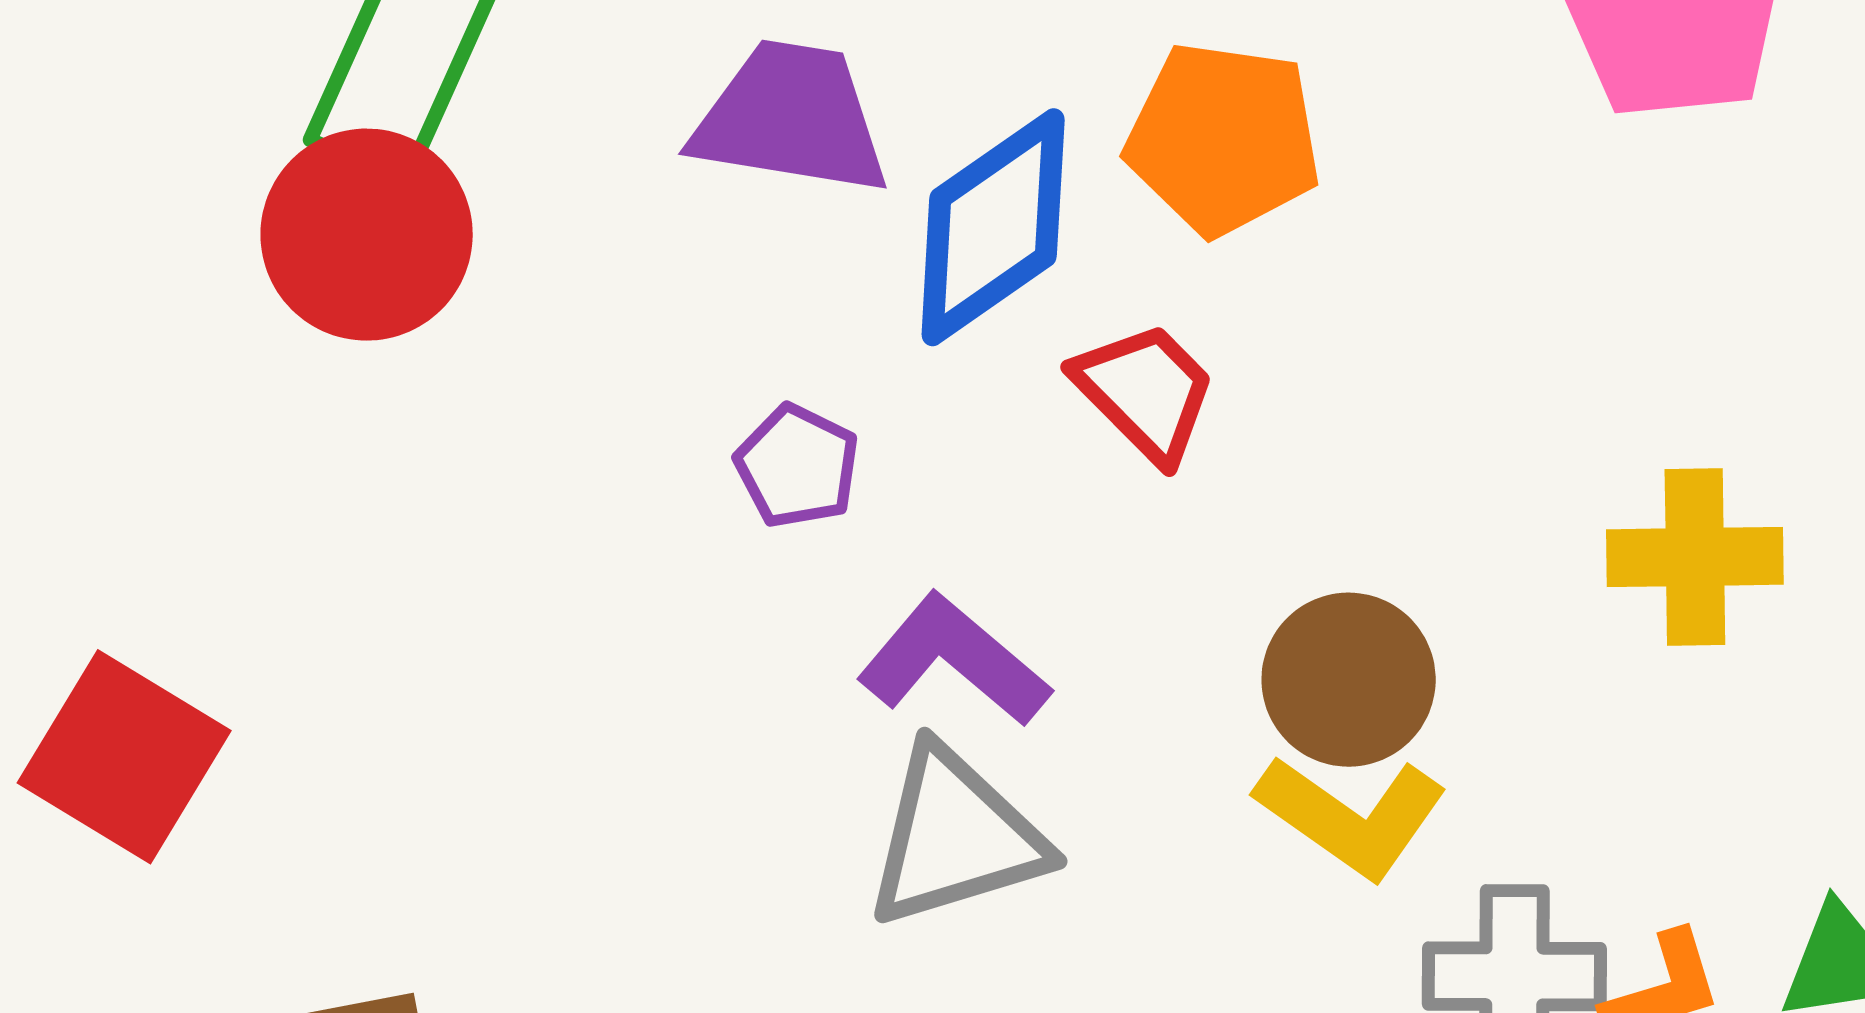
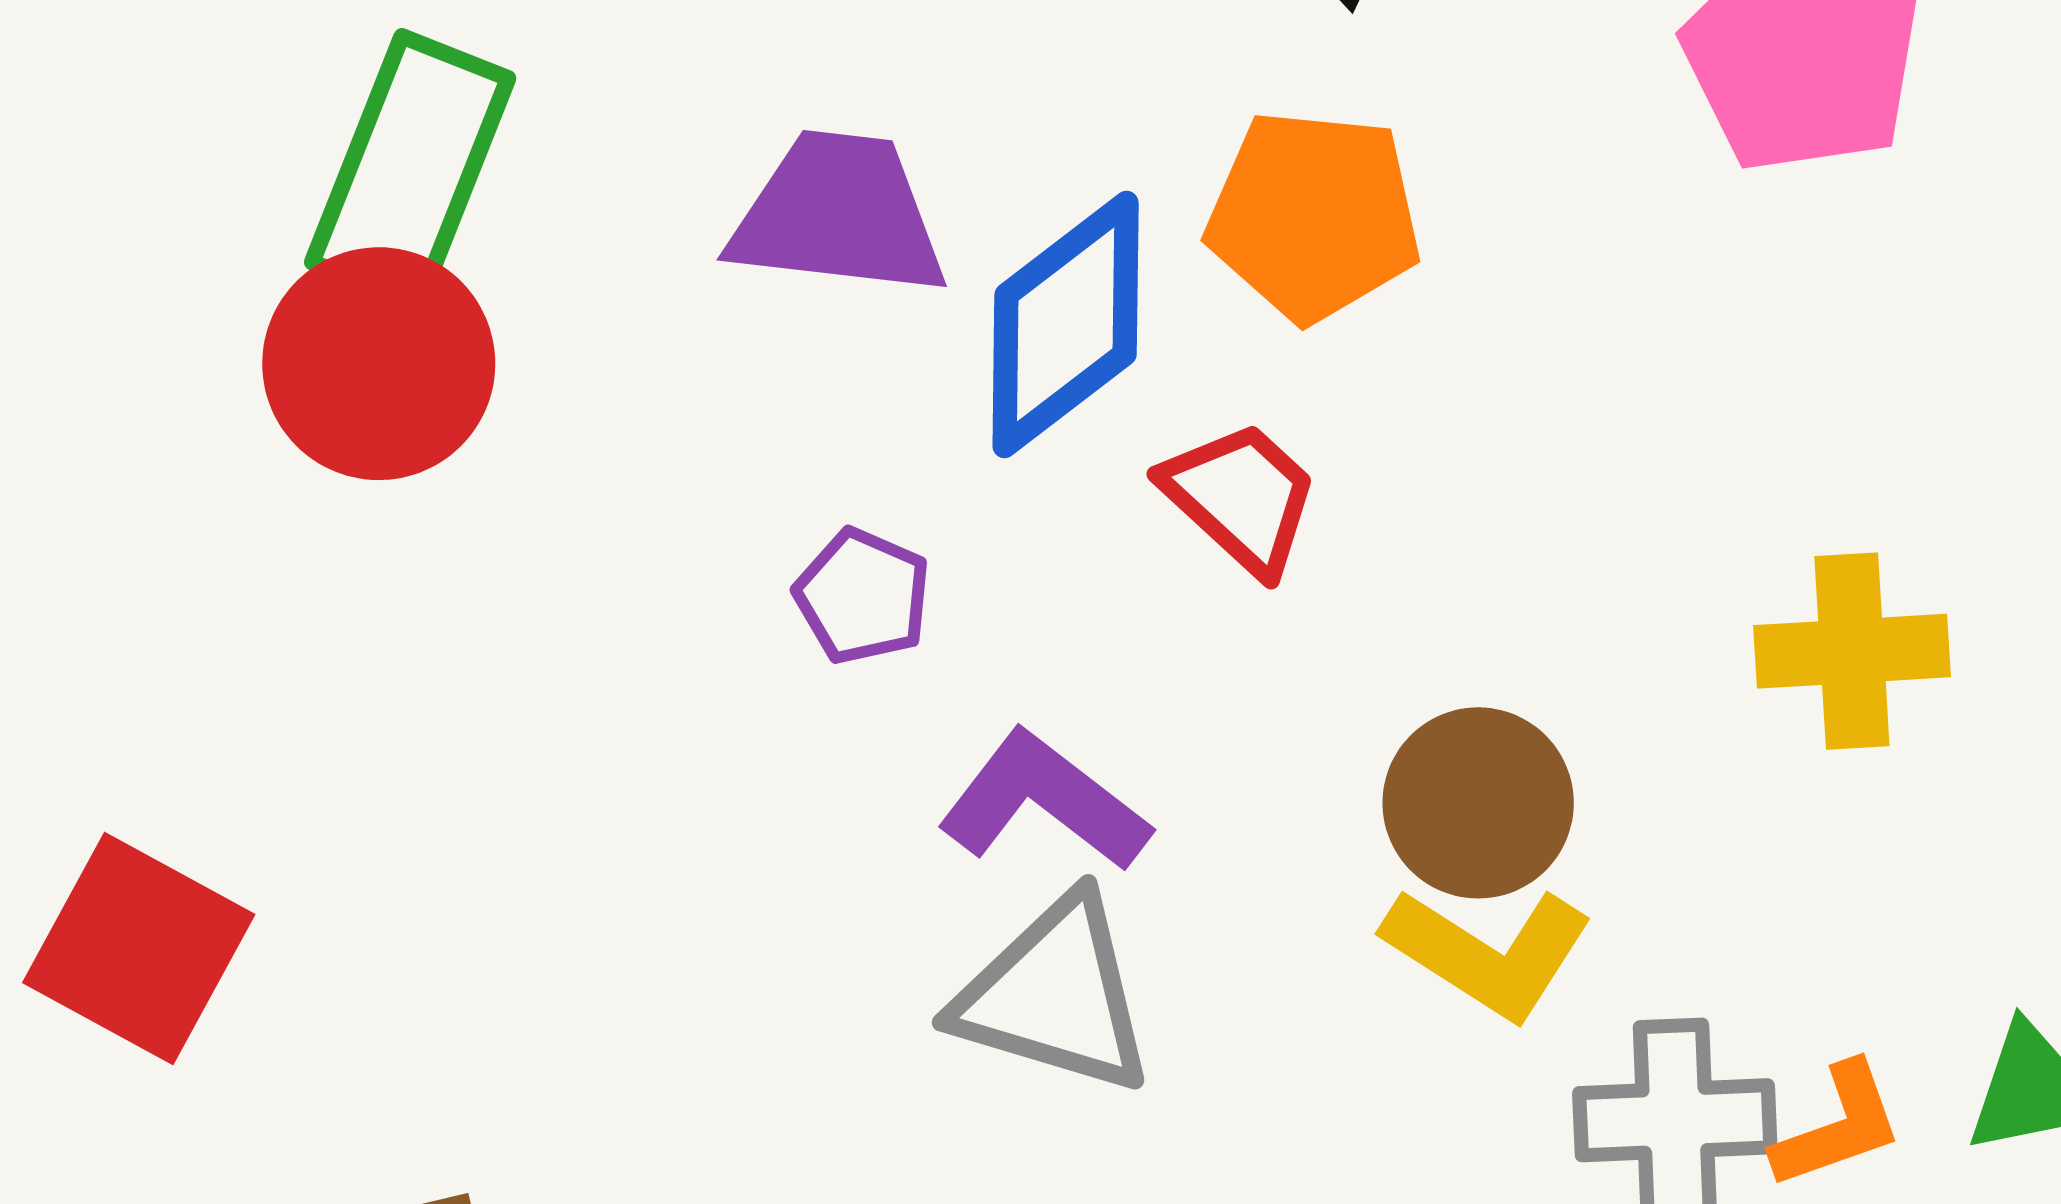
gray triangle: (955, 837) -> (1055, 995), turned 36

